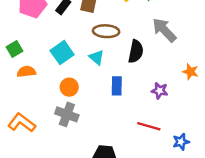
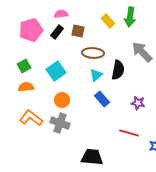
green square: (15, 49) -> (24, 66), moved
cyan triangle: (97, 57) -> (96, 75), moved, turned 40
blue rectangle: (117, 86) -> (102, 99), turned -42
orange L-shape: (22, 123) -> (31, 118), moved

